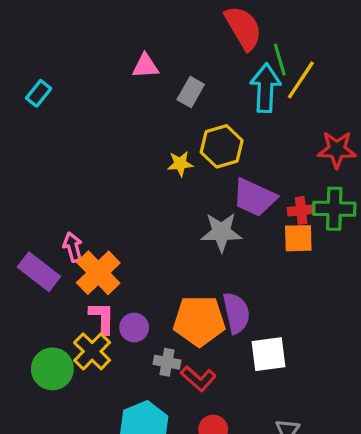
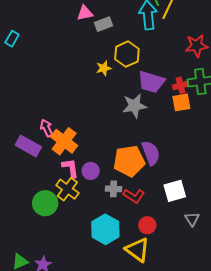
pink triangle: (145, 66) -> (85, 13), moved
gray rectangle: (191, 92) -> (103, 24), turned 48
white square: (269, 354) -> (175, 191), moved

